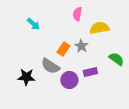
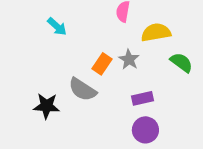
green semicircle: (116, 59) -> (181, 62), moved
purple circle: (69, 80) -> (145, 130), moved

